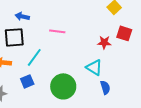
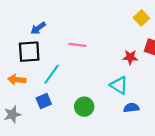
blue arrow: (22, 16) -> (38, 28), turned -48
green circle: (63, 86) -> (84, 107), size x0.7
blue semicircle: (105, 87) -> (131, 108), turned -80

